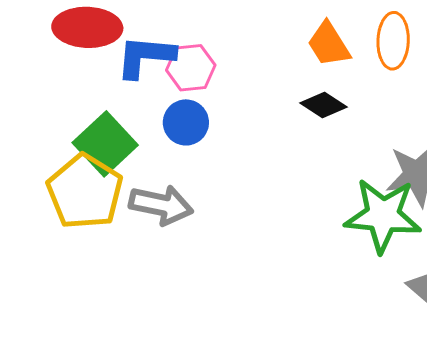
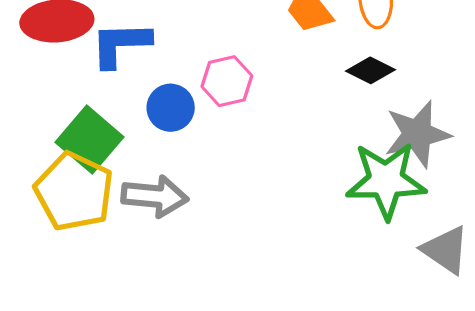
pink hexagon: (191, 68) -> (227, 81), moved
black diamond: (323, 105) -> (371, 70), moved

